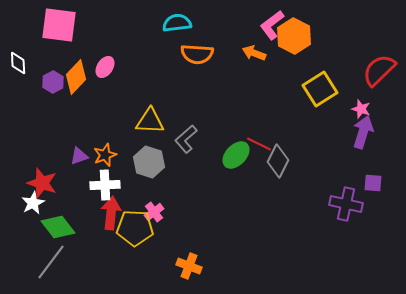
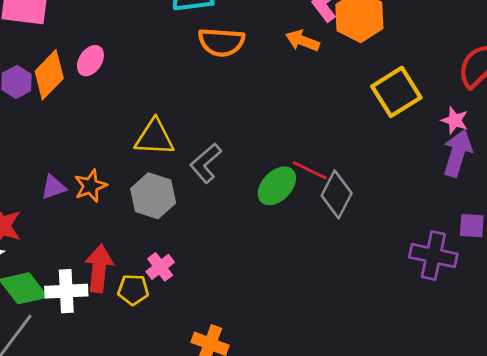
white cross: (105, 185) -> (66, 291), moved
yellow pentagon: (135, 228) -> (133, 290), size x0.6

